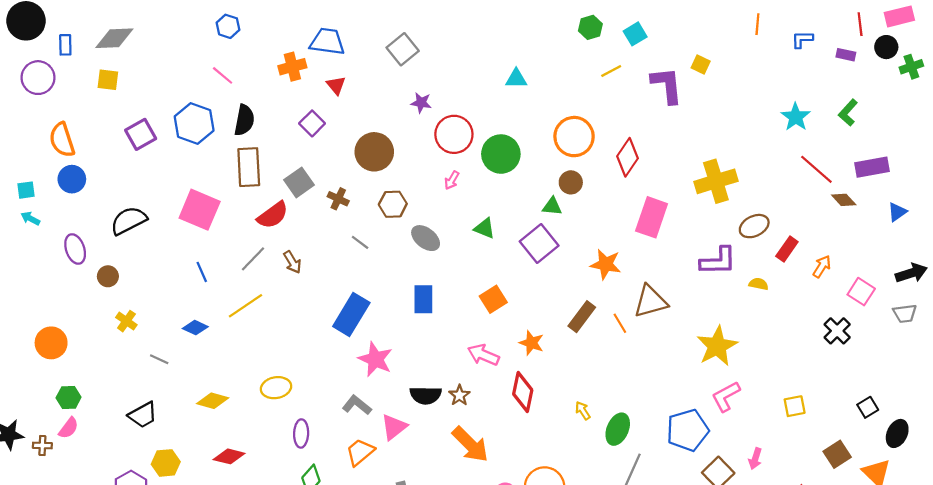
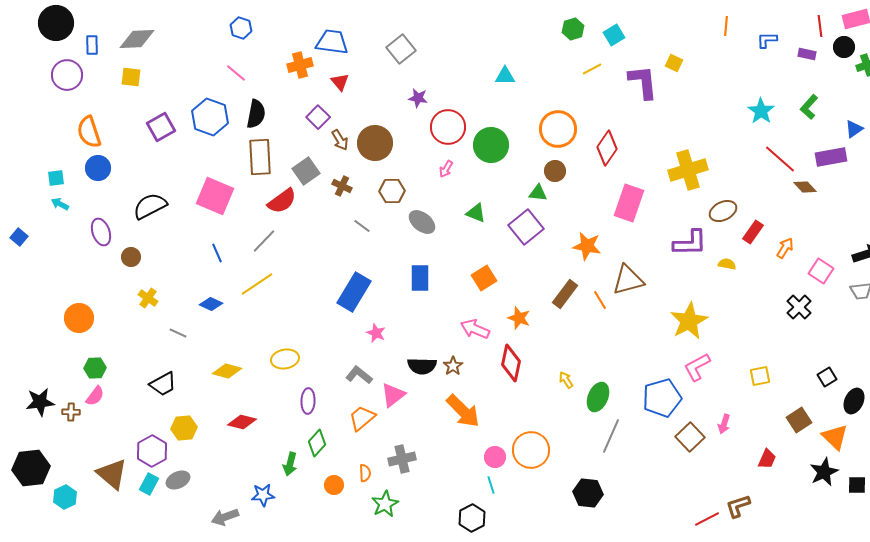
blue triangle: (897, 212) -> (854, 129), moved
brown arrow: (292, 262) -> (340, 140), moved
pink star: (375, 359) -> (376, 333), size x0.6

